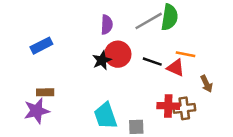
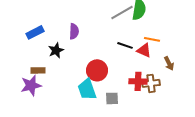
purple semicircle: (107, 25) -> (74, 31), moved
red circle: (118, 54) -> (97, 70), moved
black star: (102, 60) -> (56, 50), moved

